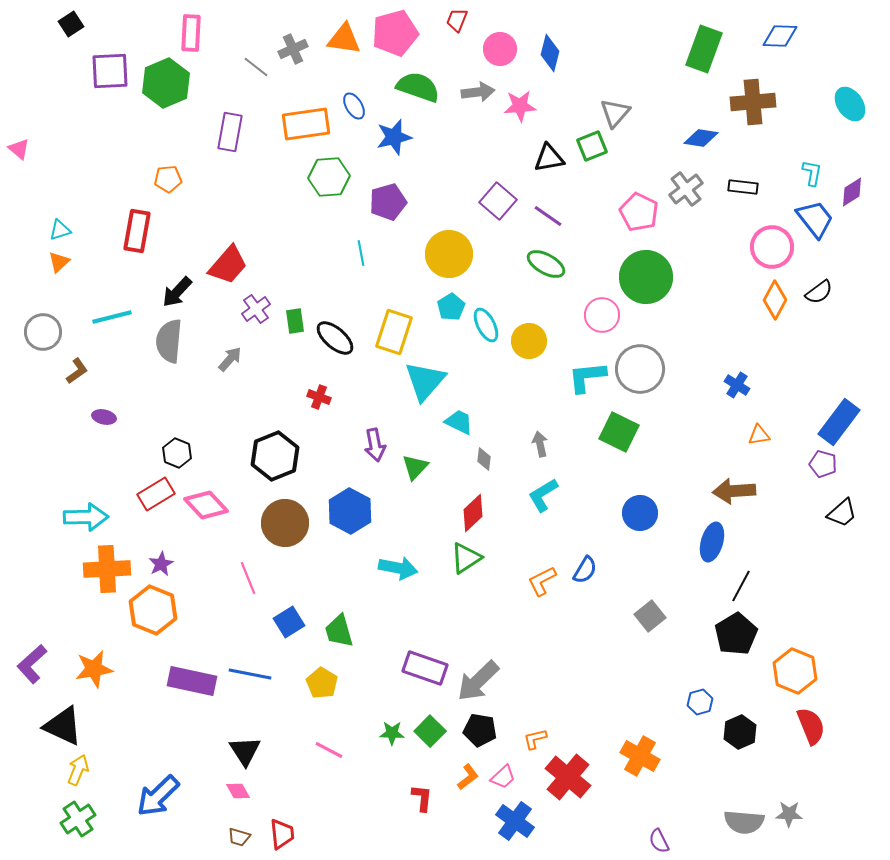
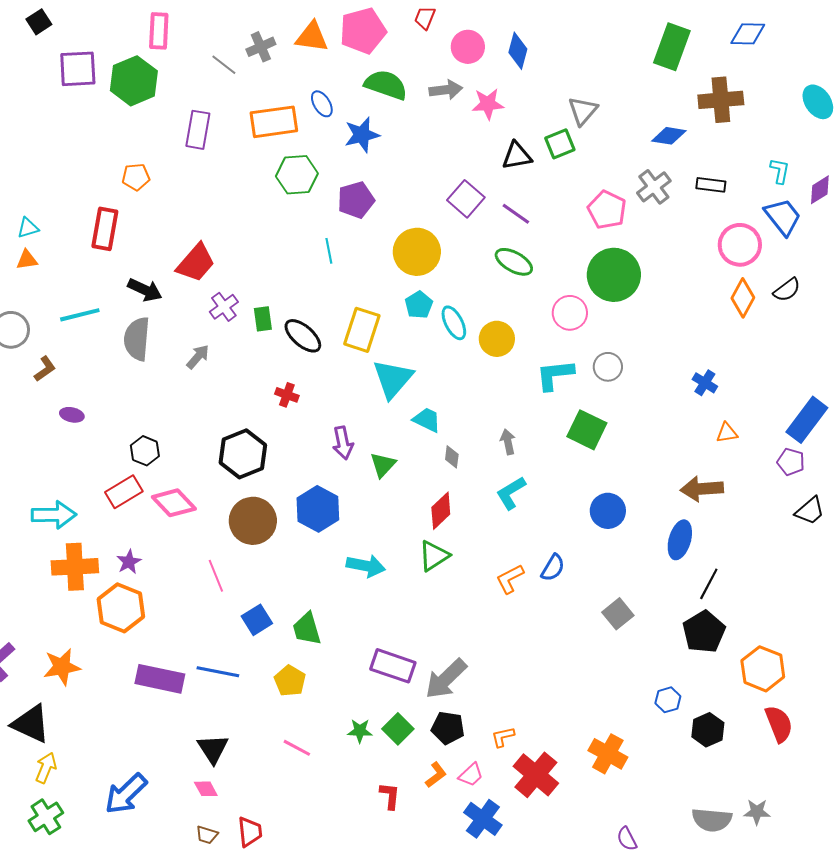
orange triangle: (59, 262) -> (27, 260), turned 35
black arrow: (177, 292) -> (145, 290), turned -108
gray circle: (640, 369) -> (608, 367), size x0.6

